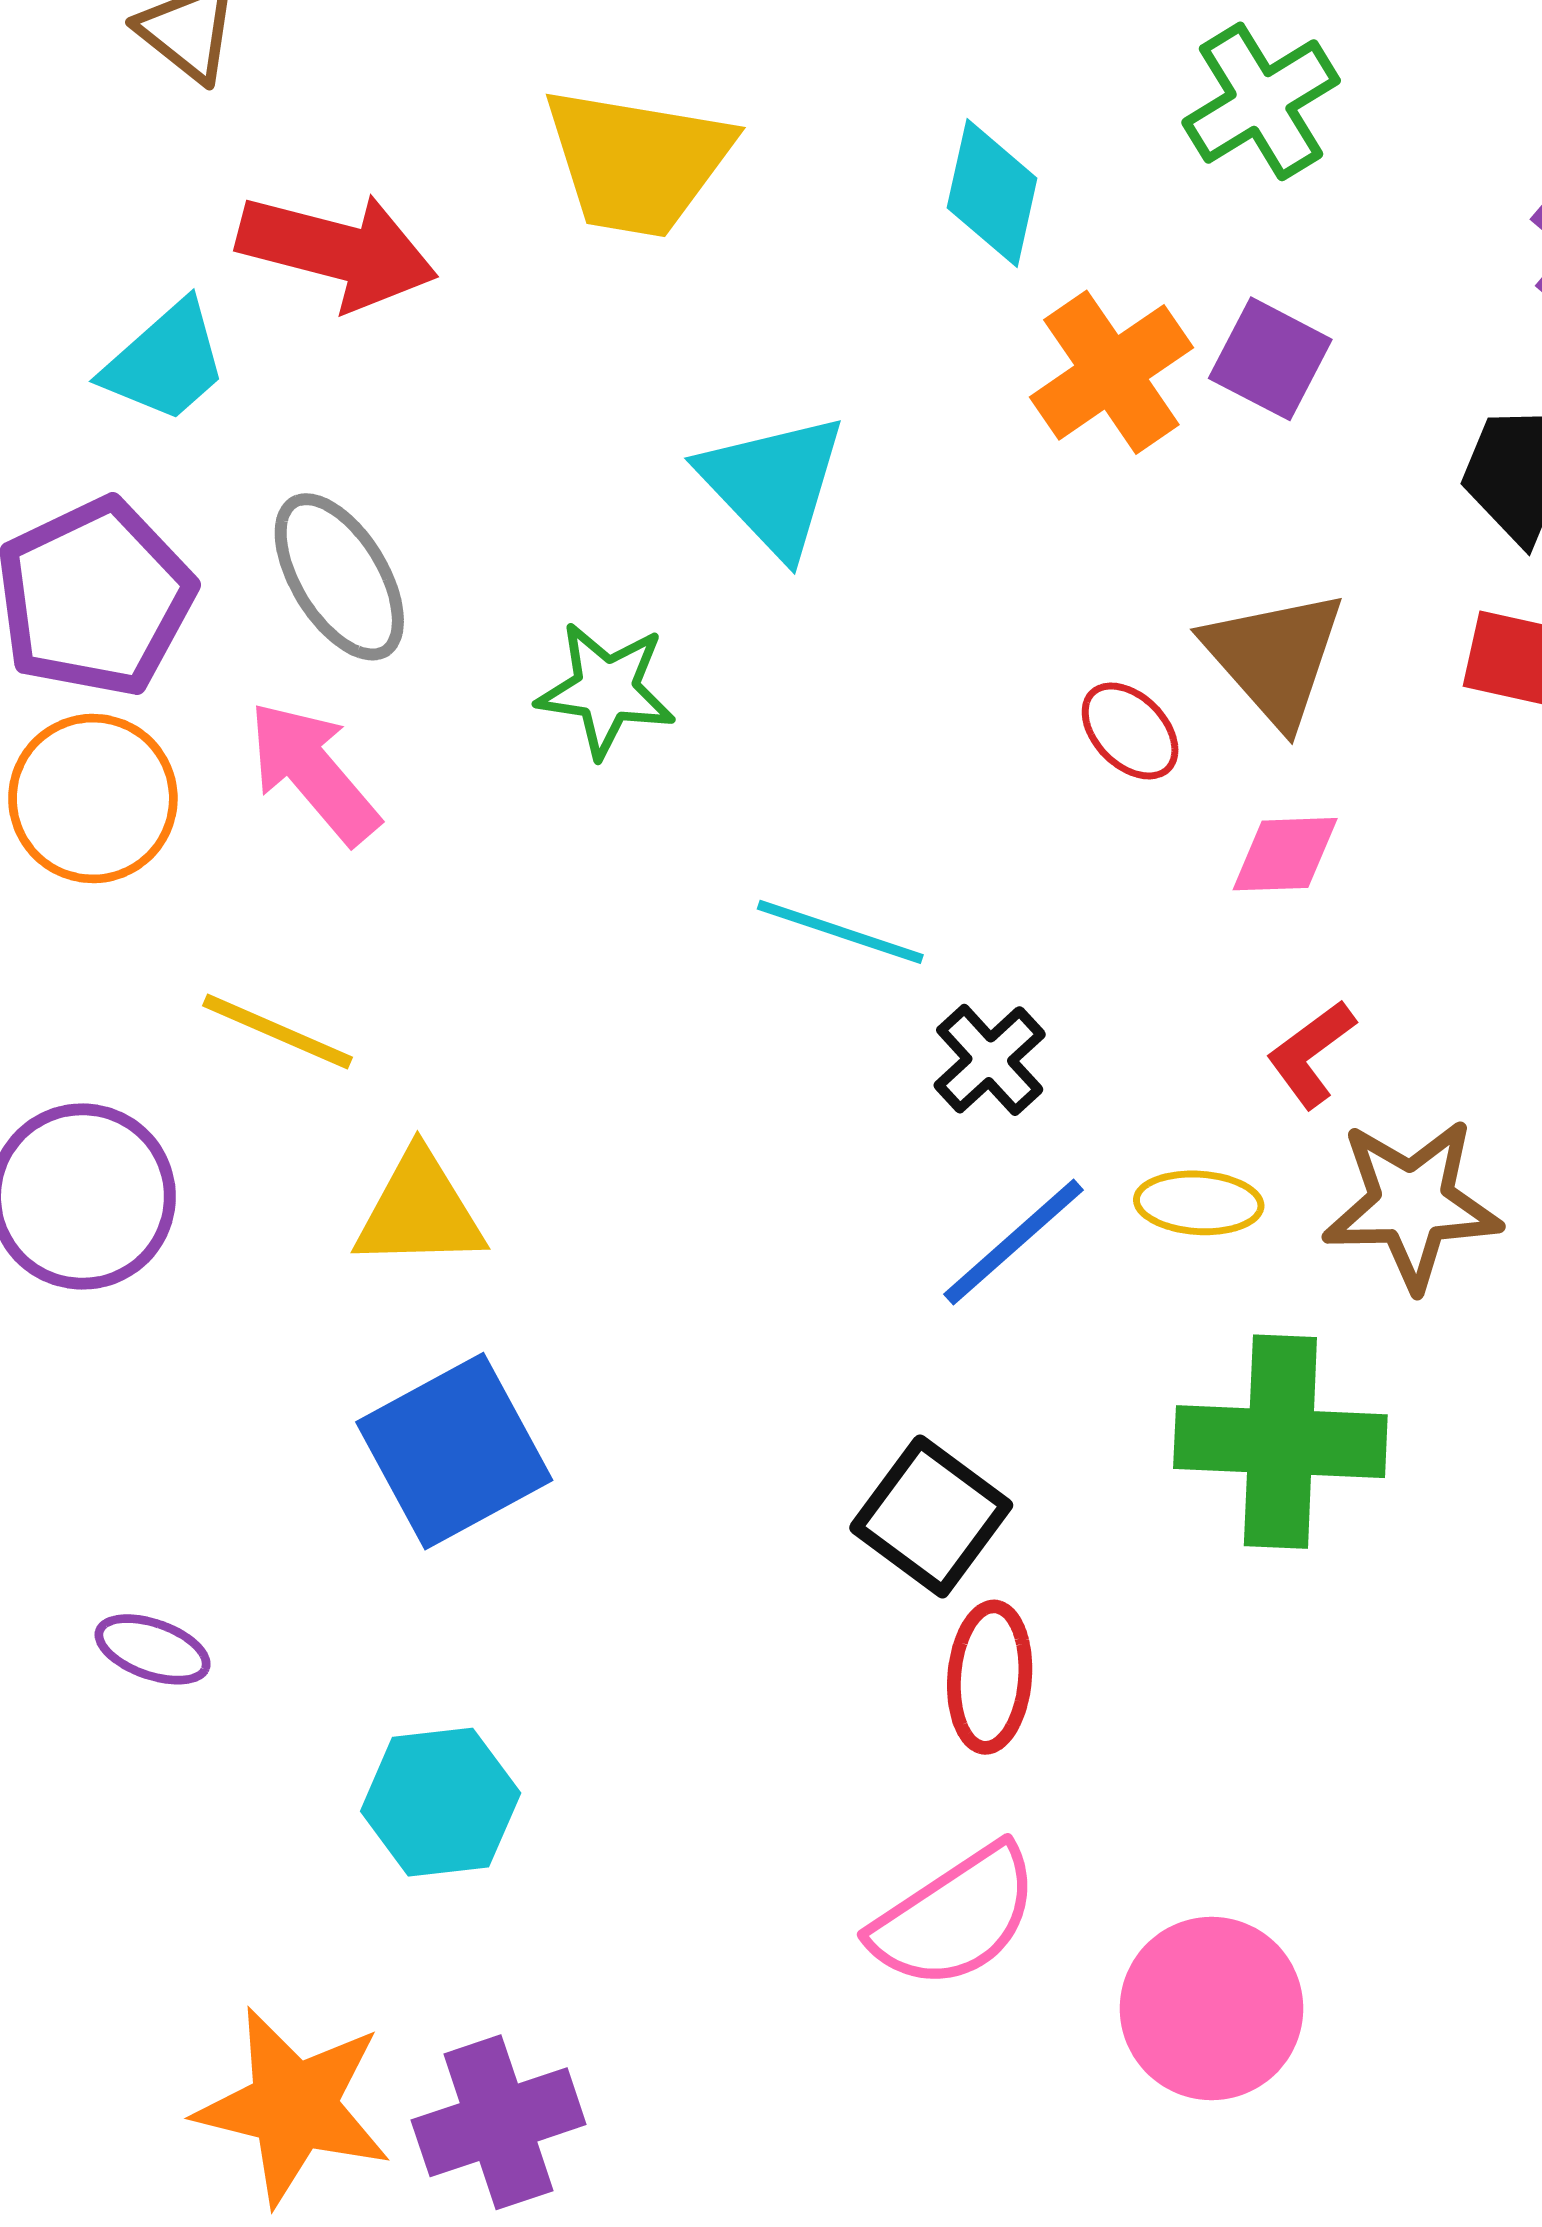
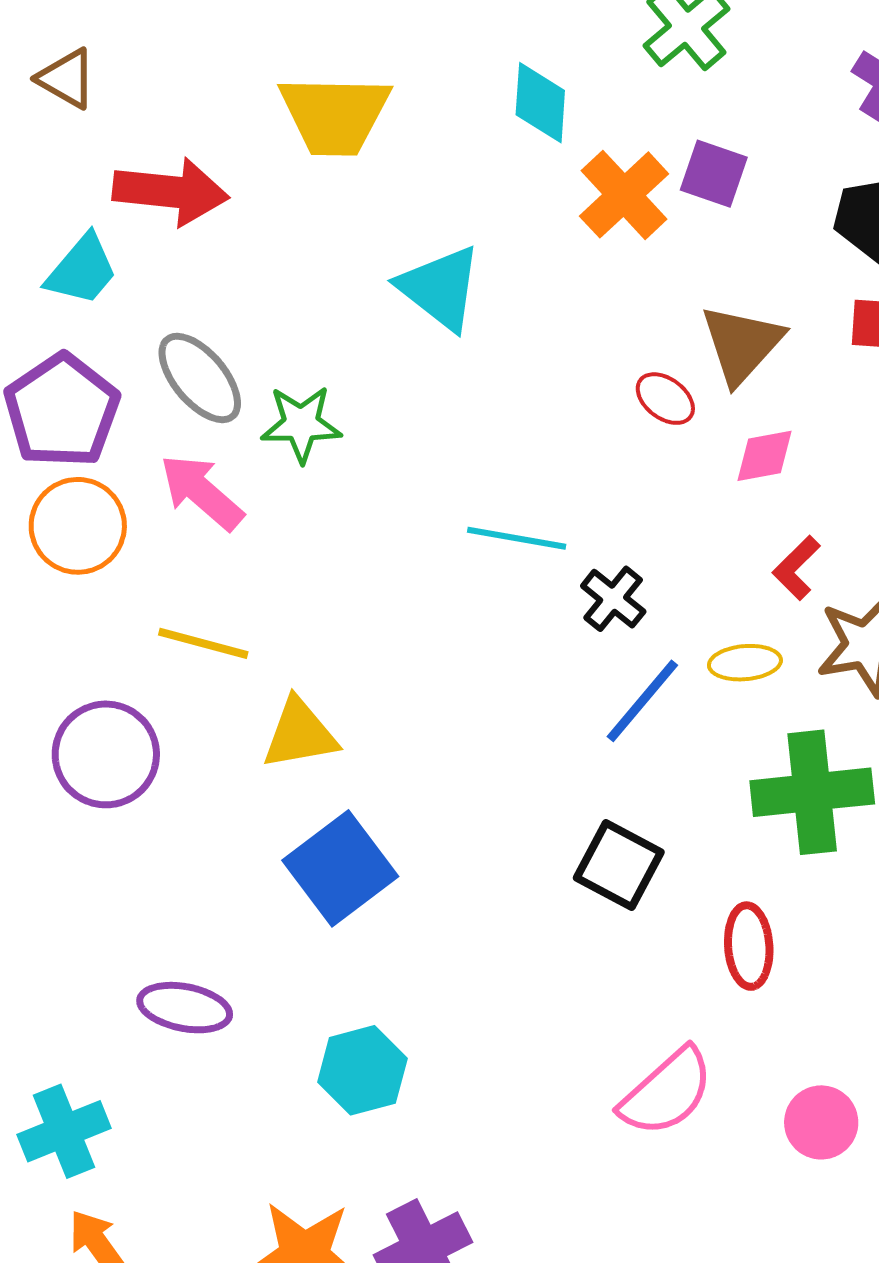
brown triangle: (1275, 657) -> (742, 344), turned 32
green star: (606, 690) -> (301, 424), moved
purple ellipse: (153, 1649) -> (185, 1008), size x1.4
red ellipse: (990, 1677) -> (749, 946), moved
pink circle: (1212, 2008) -> (821, 1122), size x0.7

